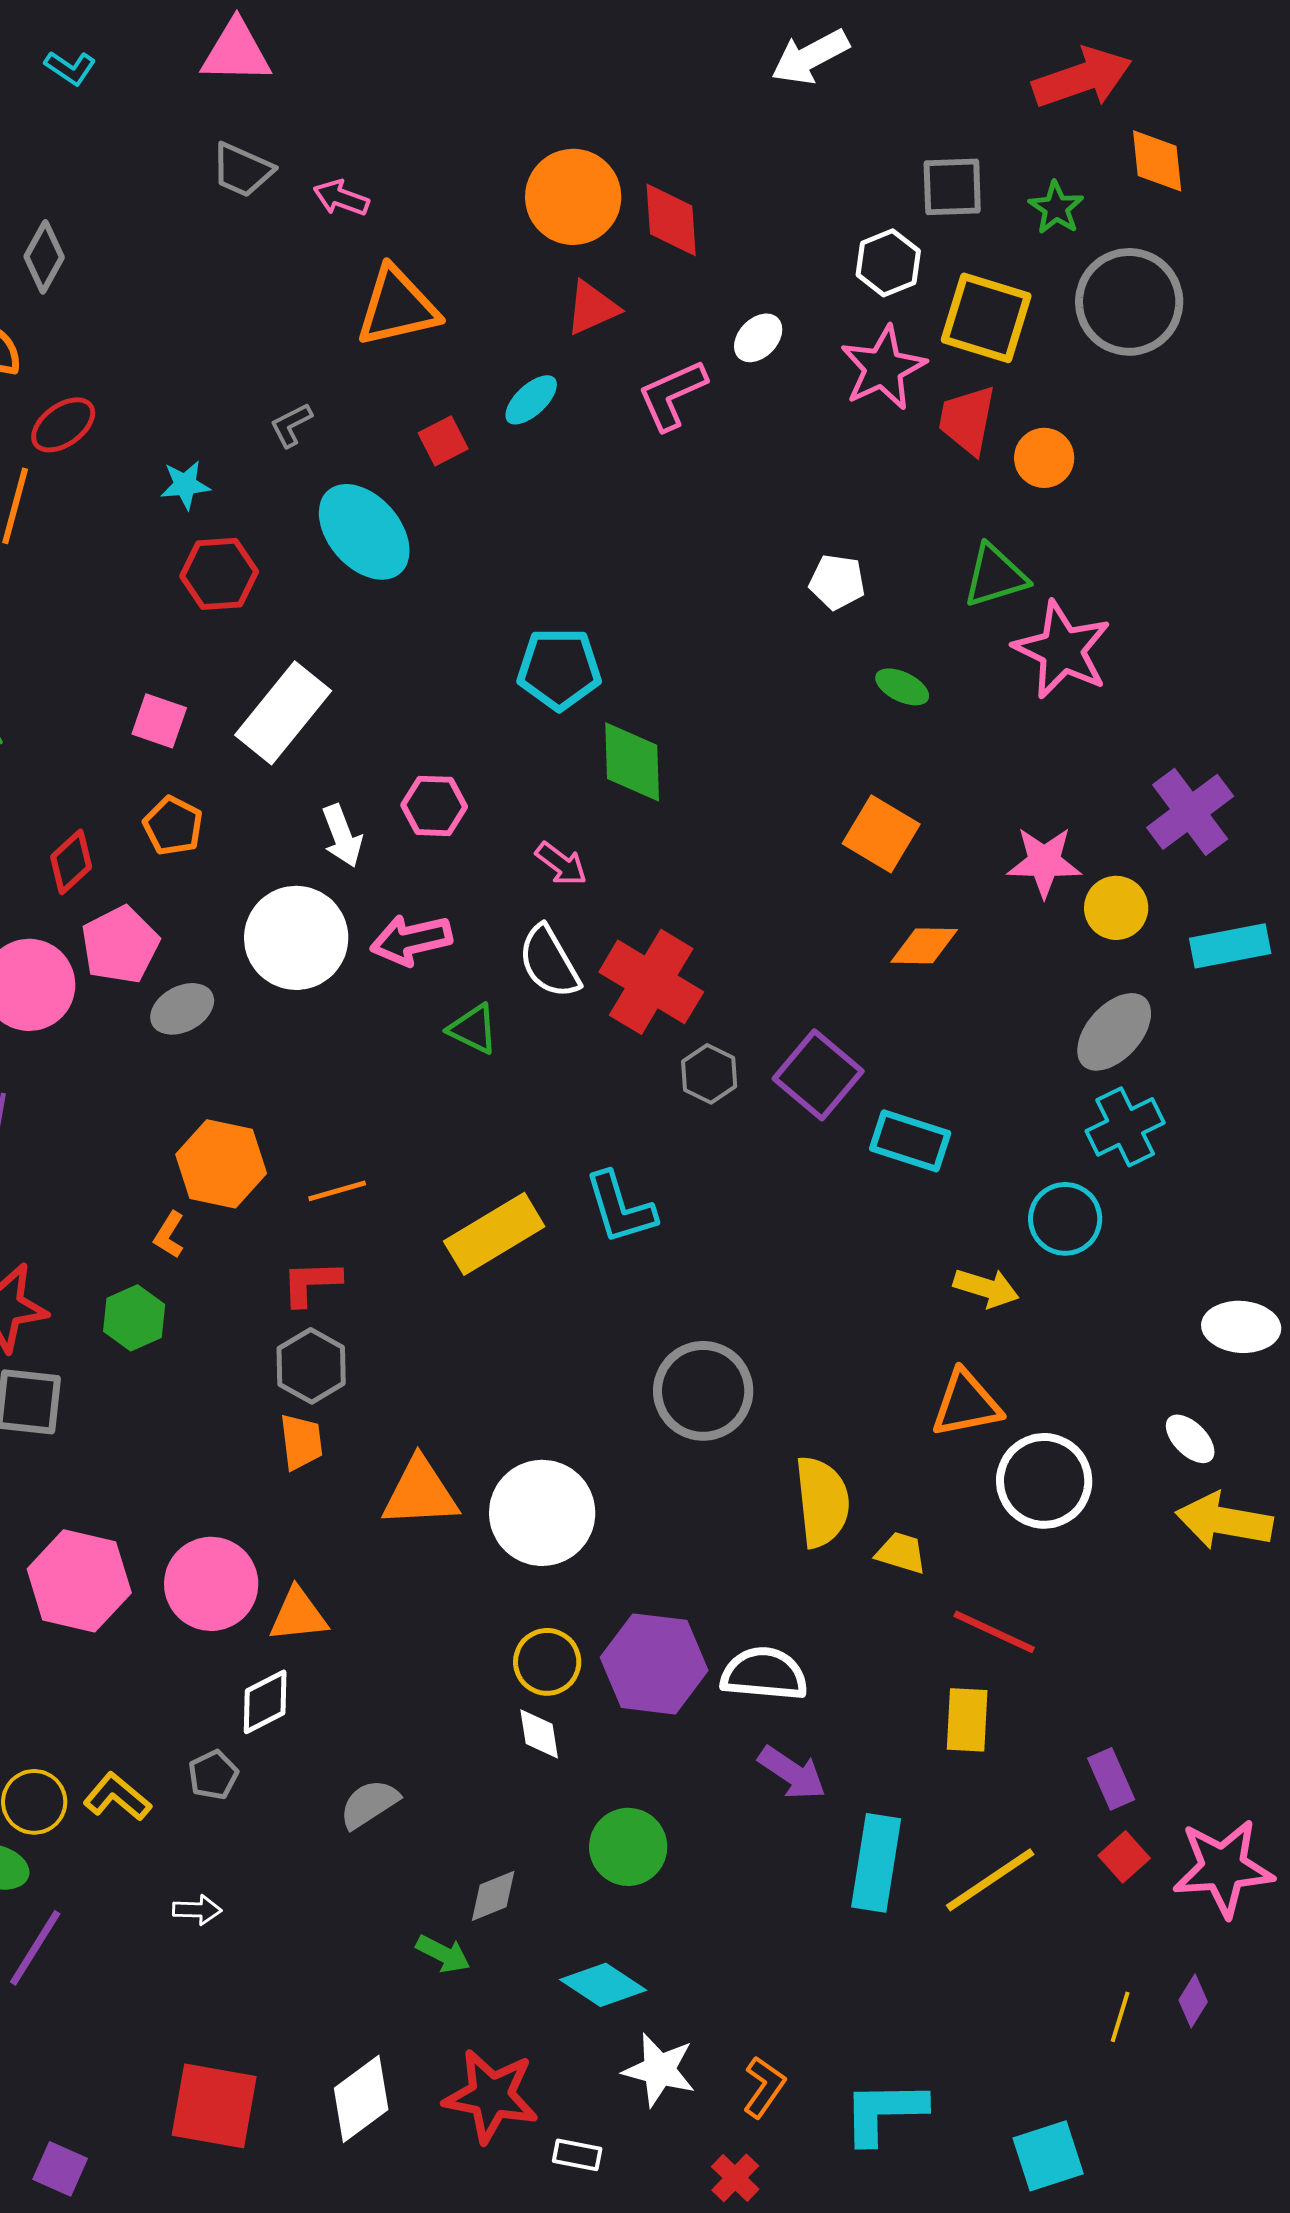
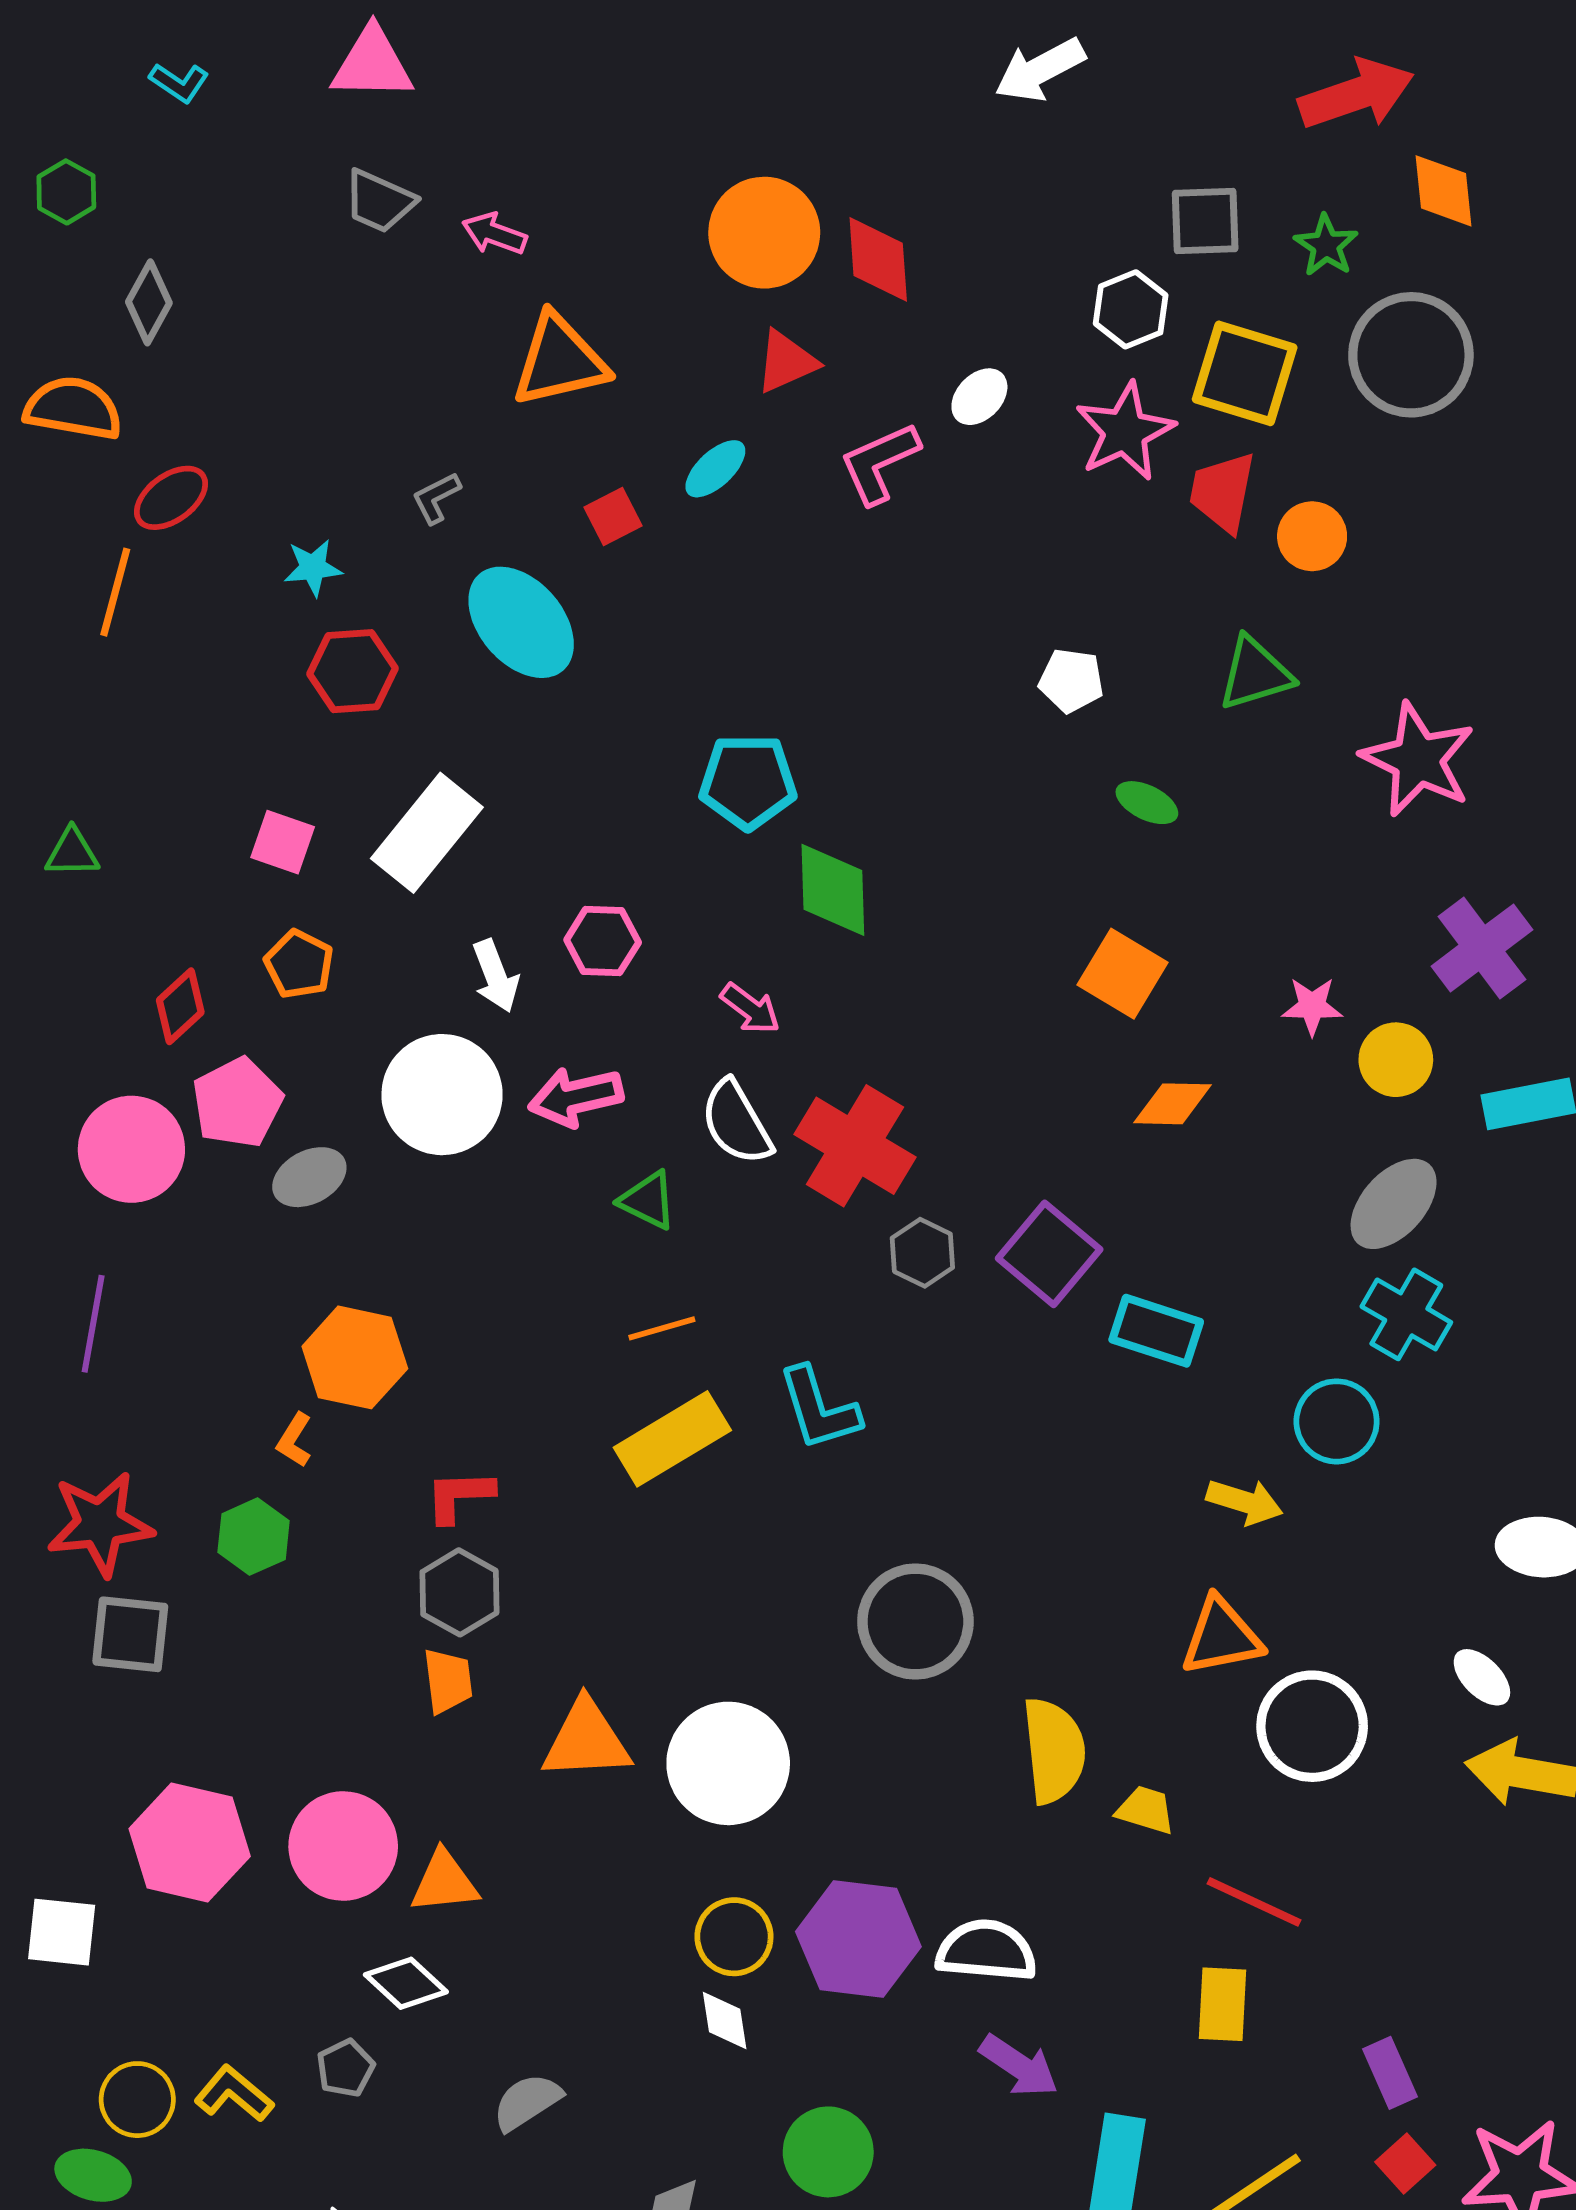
pink star: (1062, 650) -> (1418, 760), moved
pink star: (1044, 862) -> (1312, 1006), size x0.7
cyan cross: (1125, 1127) -> (1406, 1314), turned -34
orange line: (337, 1191) -> (662, 1328), moved
white diamond: (265, 1702) -> (406, 1983), turned 70

